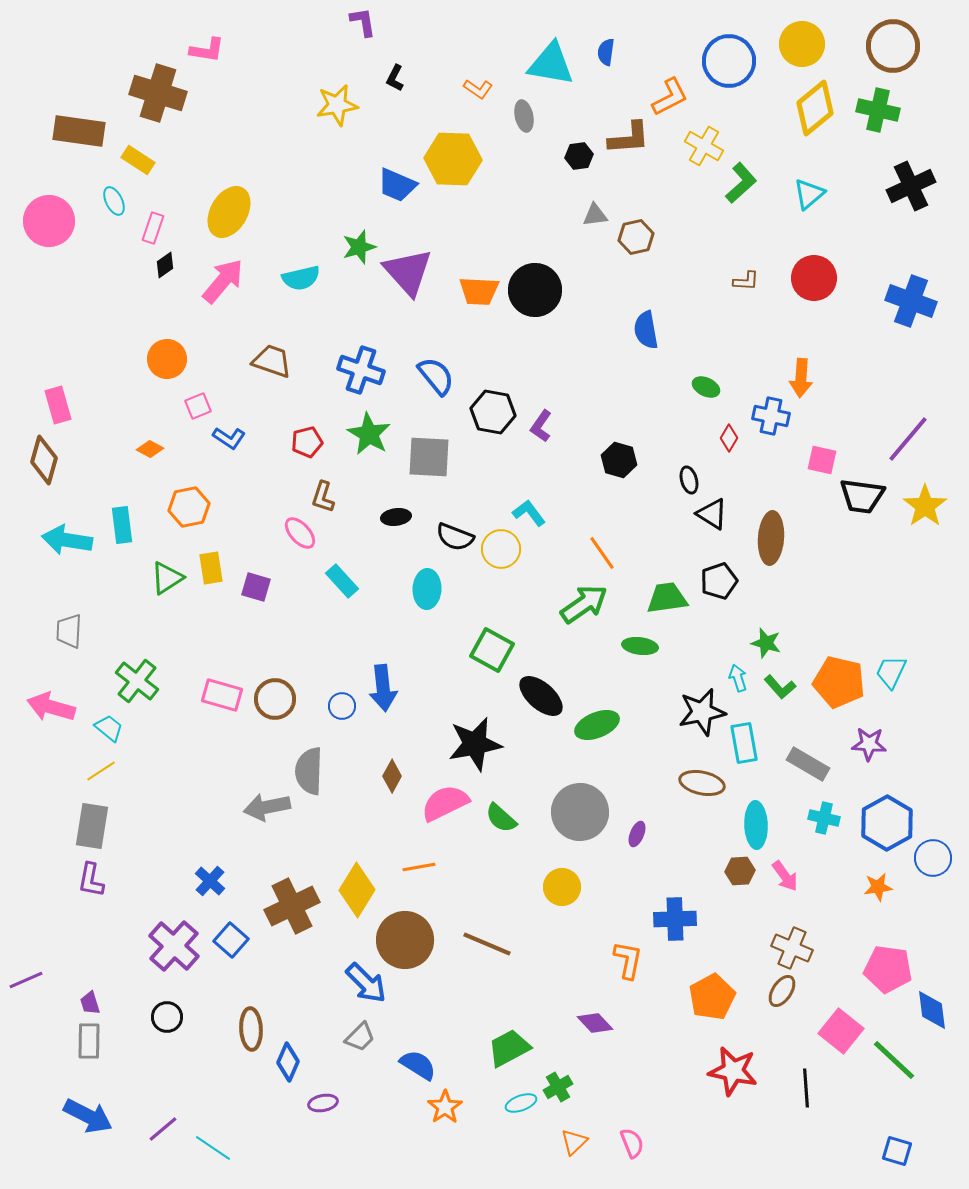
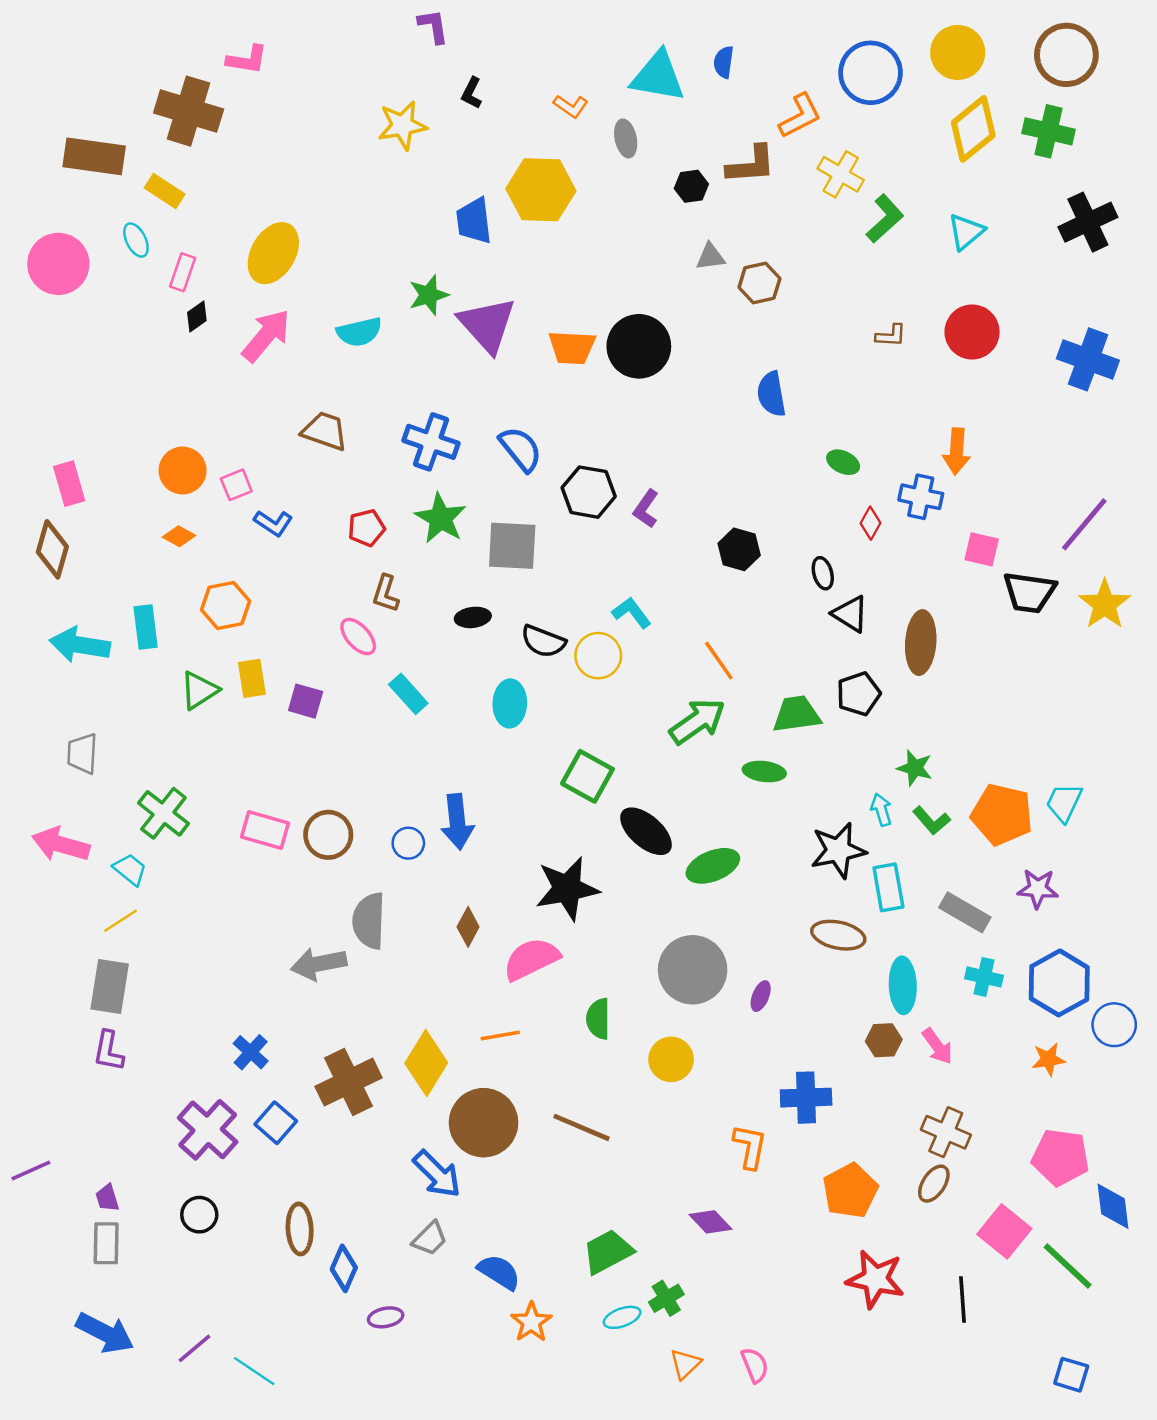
blue trapezoid: (397, 185) -> (474, 221), turned 60
orange circle: (167, 359) -> (183, 471), moved
green semicircle: (501, 818) -> (598, 1019), moved, turned 48

